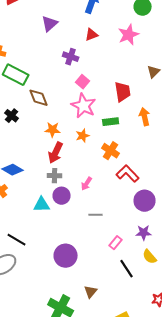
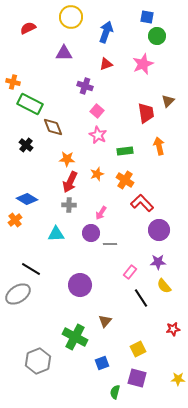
purple triangle: (50, 24) -> (64, 53), turned 42
red trapezoid: (123, 92) -> (146, 113), moved
pink star: (84, 106) -> (98, 135), size x0.7
orange star: (83, 136) -> (97, 174), moved
purple circle: (62, 196) -> (91, 233), moved

